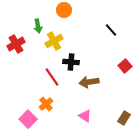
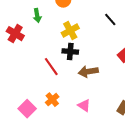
yellow cross: (54, 41) -> (70, 31), moved
red cross: (16, 44) -> (15, 34), turned -30
orange cross: (46, 104) -> (52, 100), moved

